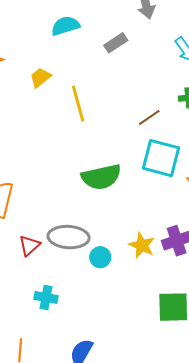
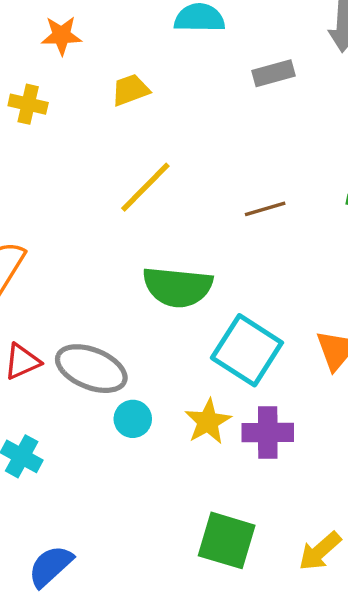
yellow line: (78, 104) -> (145, 187), moved, turned 42
brown line: (149, 117) -> (265, 209), moved
cyan square: (161, 158) -> (247, 350), moved

